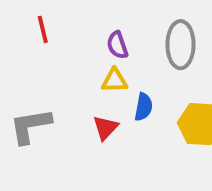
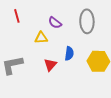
purple semicircle: (117, 45) -> (55, 23), turned -32
yellow triangle: (114, 81) -> (41, 38), moved

